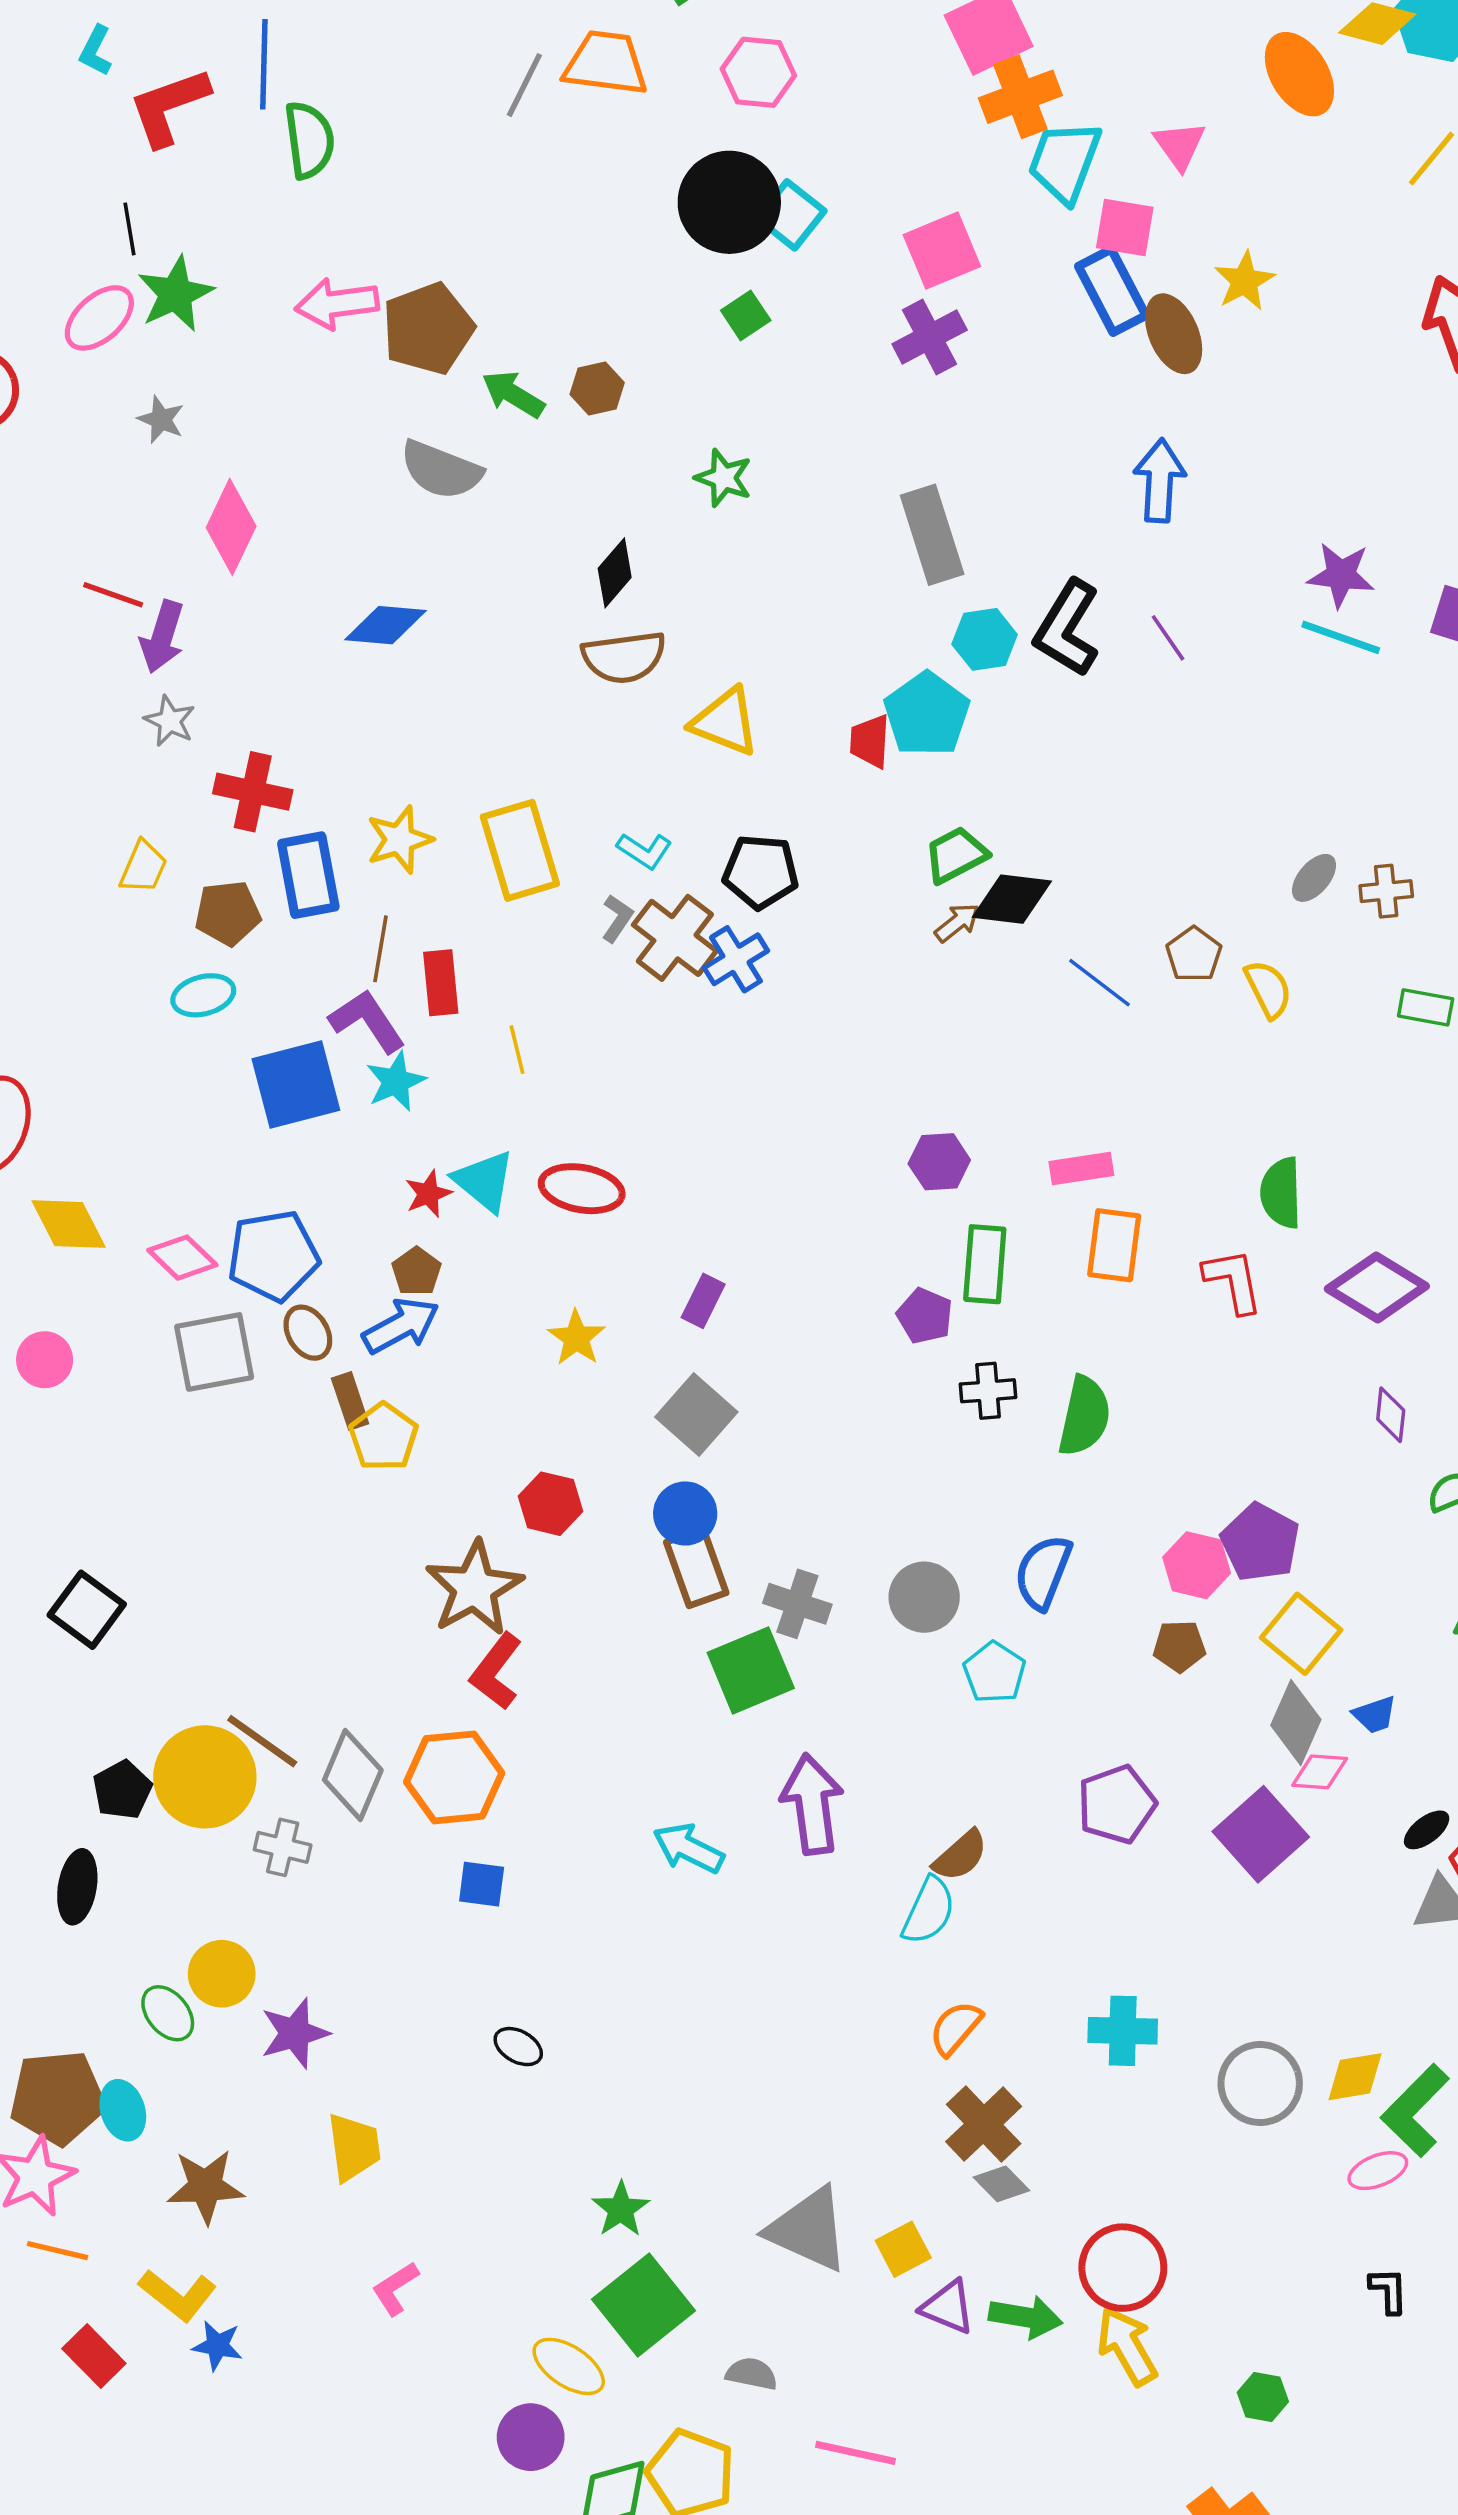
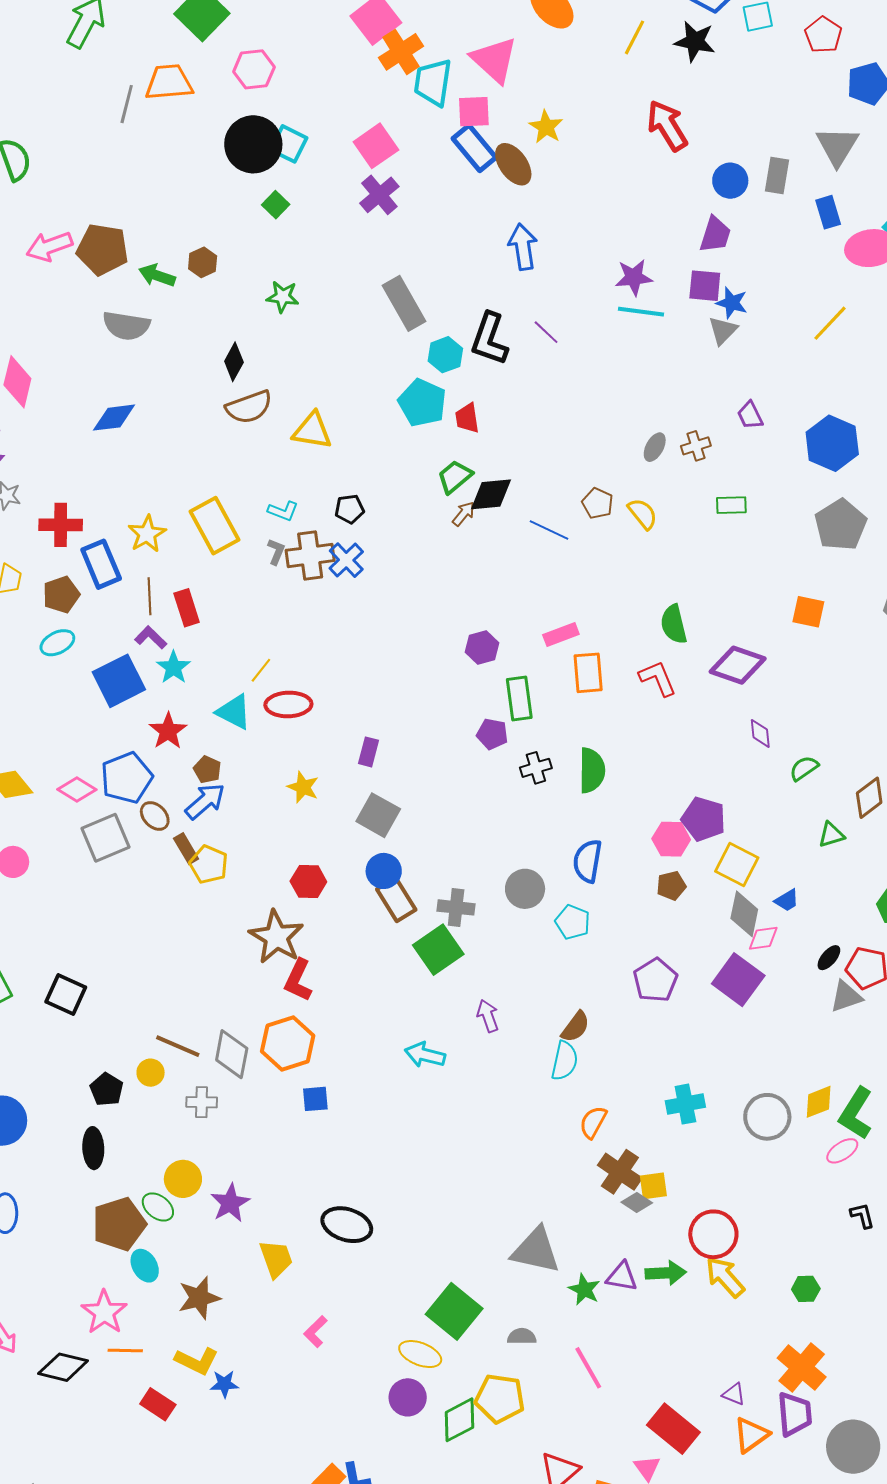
pink triangle: (1179, 145) -> (494, 60), size x1.6
brown pentagon: (428, 329) -> (102, 249), turned -30
red trapezoid: (870, 741) -> (467, 418), moved
black pentagon: (761, 872) -> (350, 509), size x0.7
brown cross: (675, 938) -> (310, 555), turned -33
purple L-shape: (367, 1021) -> (151, 638), size x0.7
yellow line: (517, 1050) -> (261, 670), moved, turned 64
red star: (428, 1194) -> (168, 731), moved, size x1.4
yellow circle: (205, 1777) -> (151, 1073), size x0.5
purple arrow: (812, 1804) -> (488, 1016), size x0.6
black ellipse: (518, 2047) -> (347, 1225), moved, size x1.8
brown pentagon: (58, 2097) -> (119, 1224), moved
green star: (621, 2209) -> (584, 1289), moved
yellow square: (903, 2249) -> (653, 1186), moved, turned 32
pink line: (855, 2453) -> (588, 1368), turned 60

